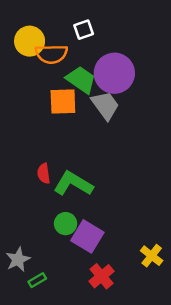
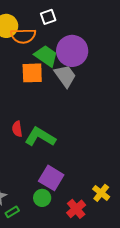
green circle: (66, 224) -> (42, 198), moved
red cross: (102, 276) -> (76, 209), moved

